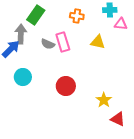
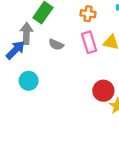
pink rectangle: (63, 42) -> (89, 42), moved
red circle: (66, 86) -> (103, 91), moved

